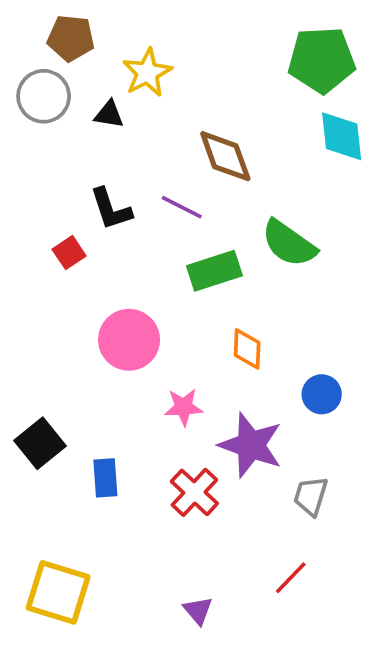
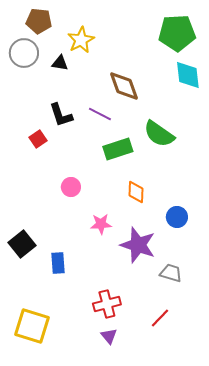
pink circle: (129, 340) -> (71, 187), size x0.6
red cross: (194, 492) -> (107, 304), moved, turned 32
gray trapezoid: (311, 496) -> (171, 273), turned 90

